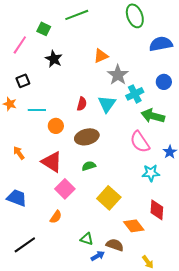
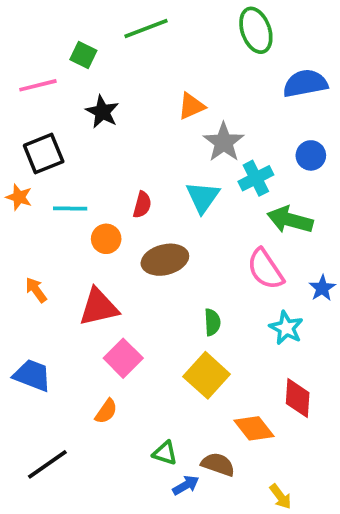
pink line: (20, 45) -> (38, 85), turned 42
black square: (23, 81) -> (44, 154), size x1.5
red semicircle: (82, 104) -> (142, 205), moved
red triangle: (52, 162) -> (99, 307), turned -45
green semicircle: (89, 166) -> (212, 322), moved, turned 104
cyan star: (151, 173) -> (286, 328), turned 30

